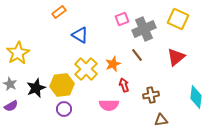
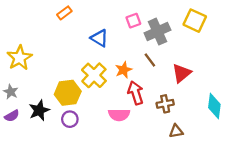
blue triangle: (80, 35) -> (99, 38), moved
red triangle: (176, 57) -> (182, 73), moved
red arrow: (124, 85) -> (136, 93), size x1.5
black star: (36, 88) -> (39, 110), moved

